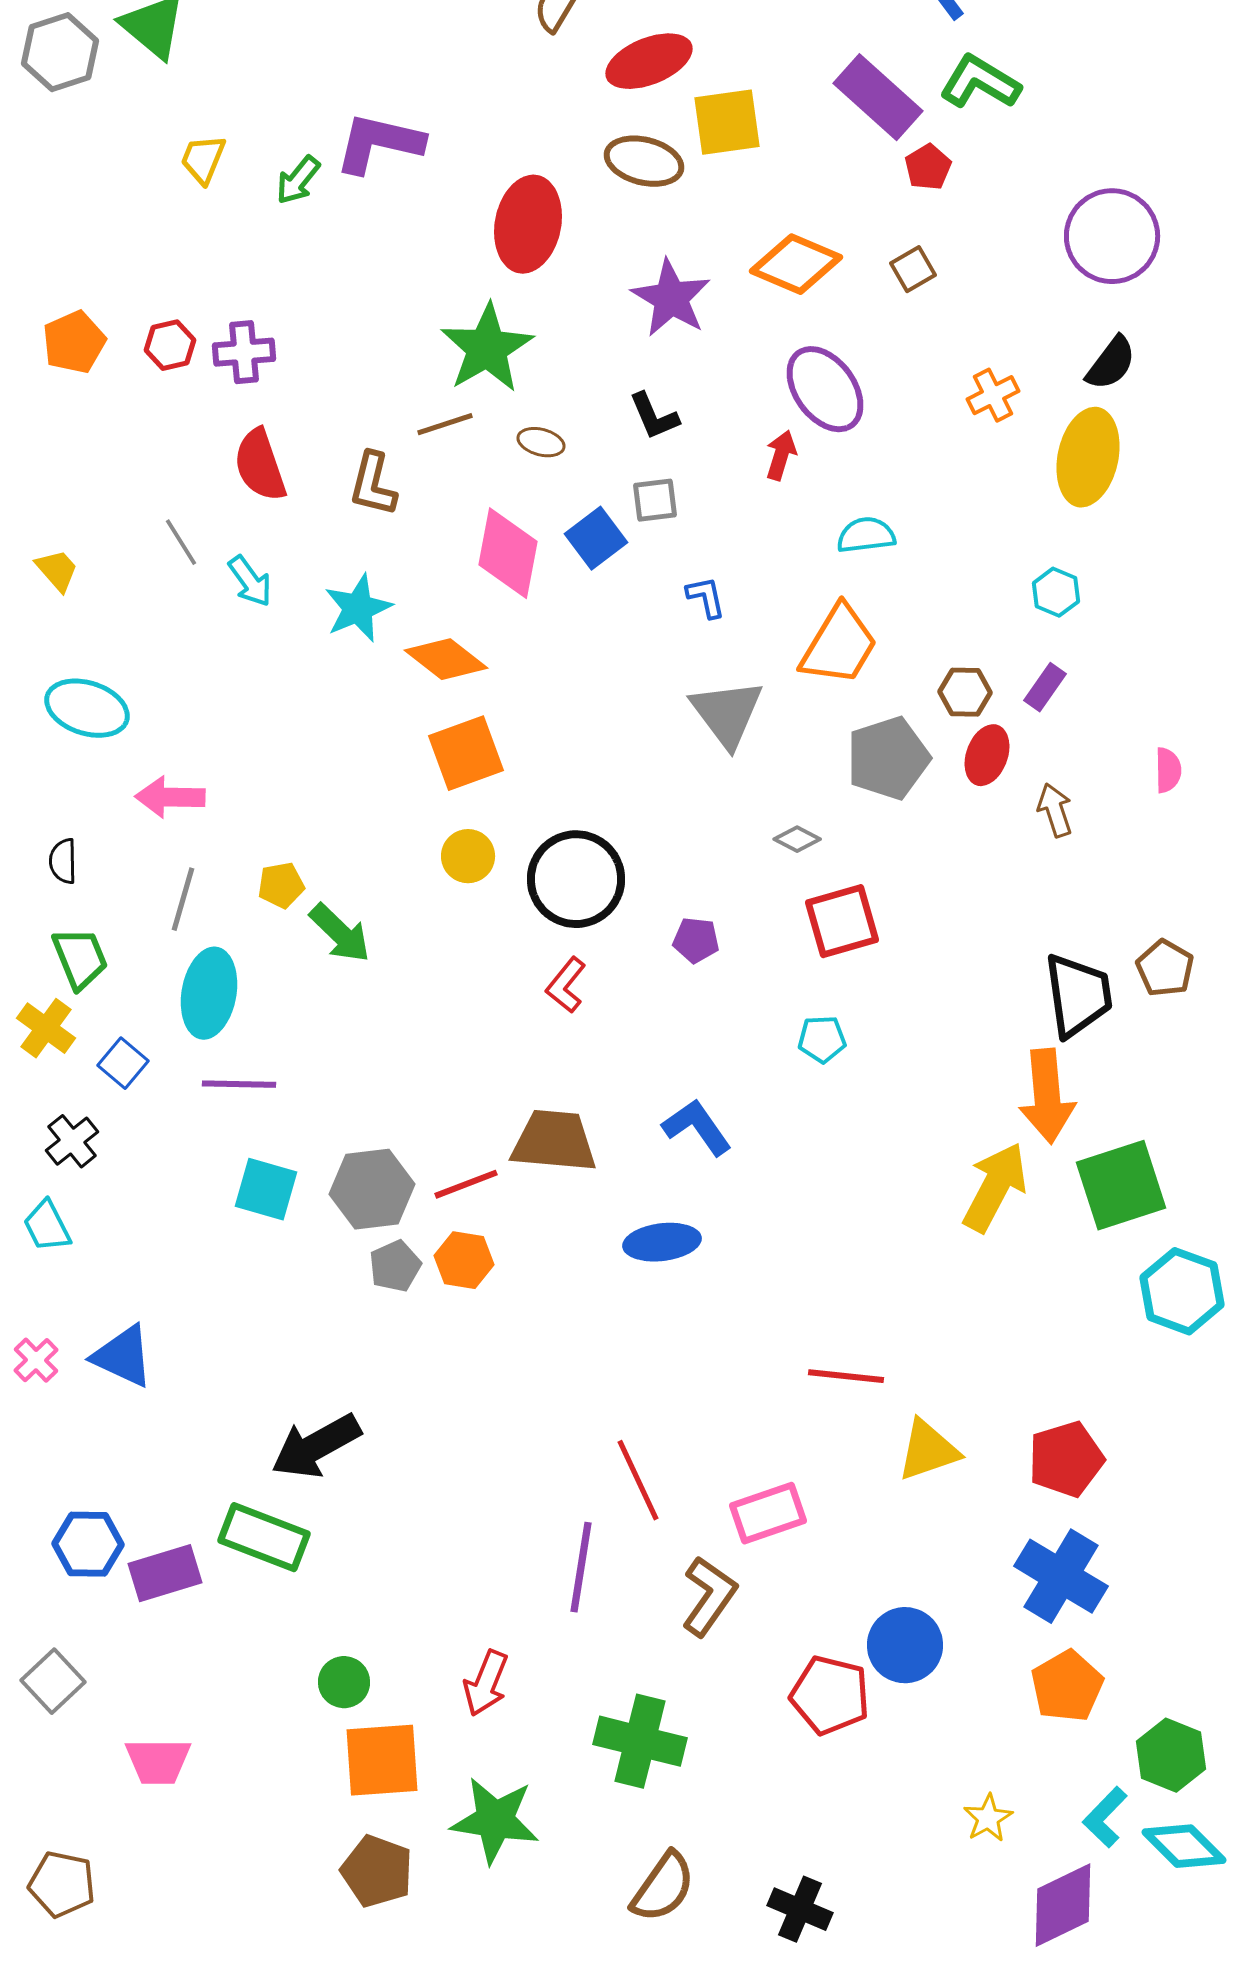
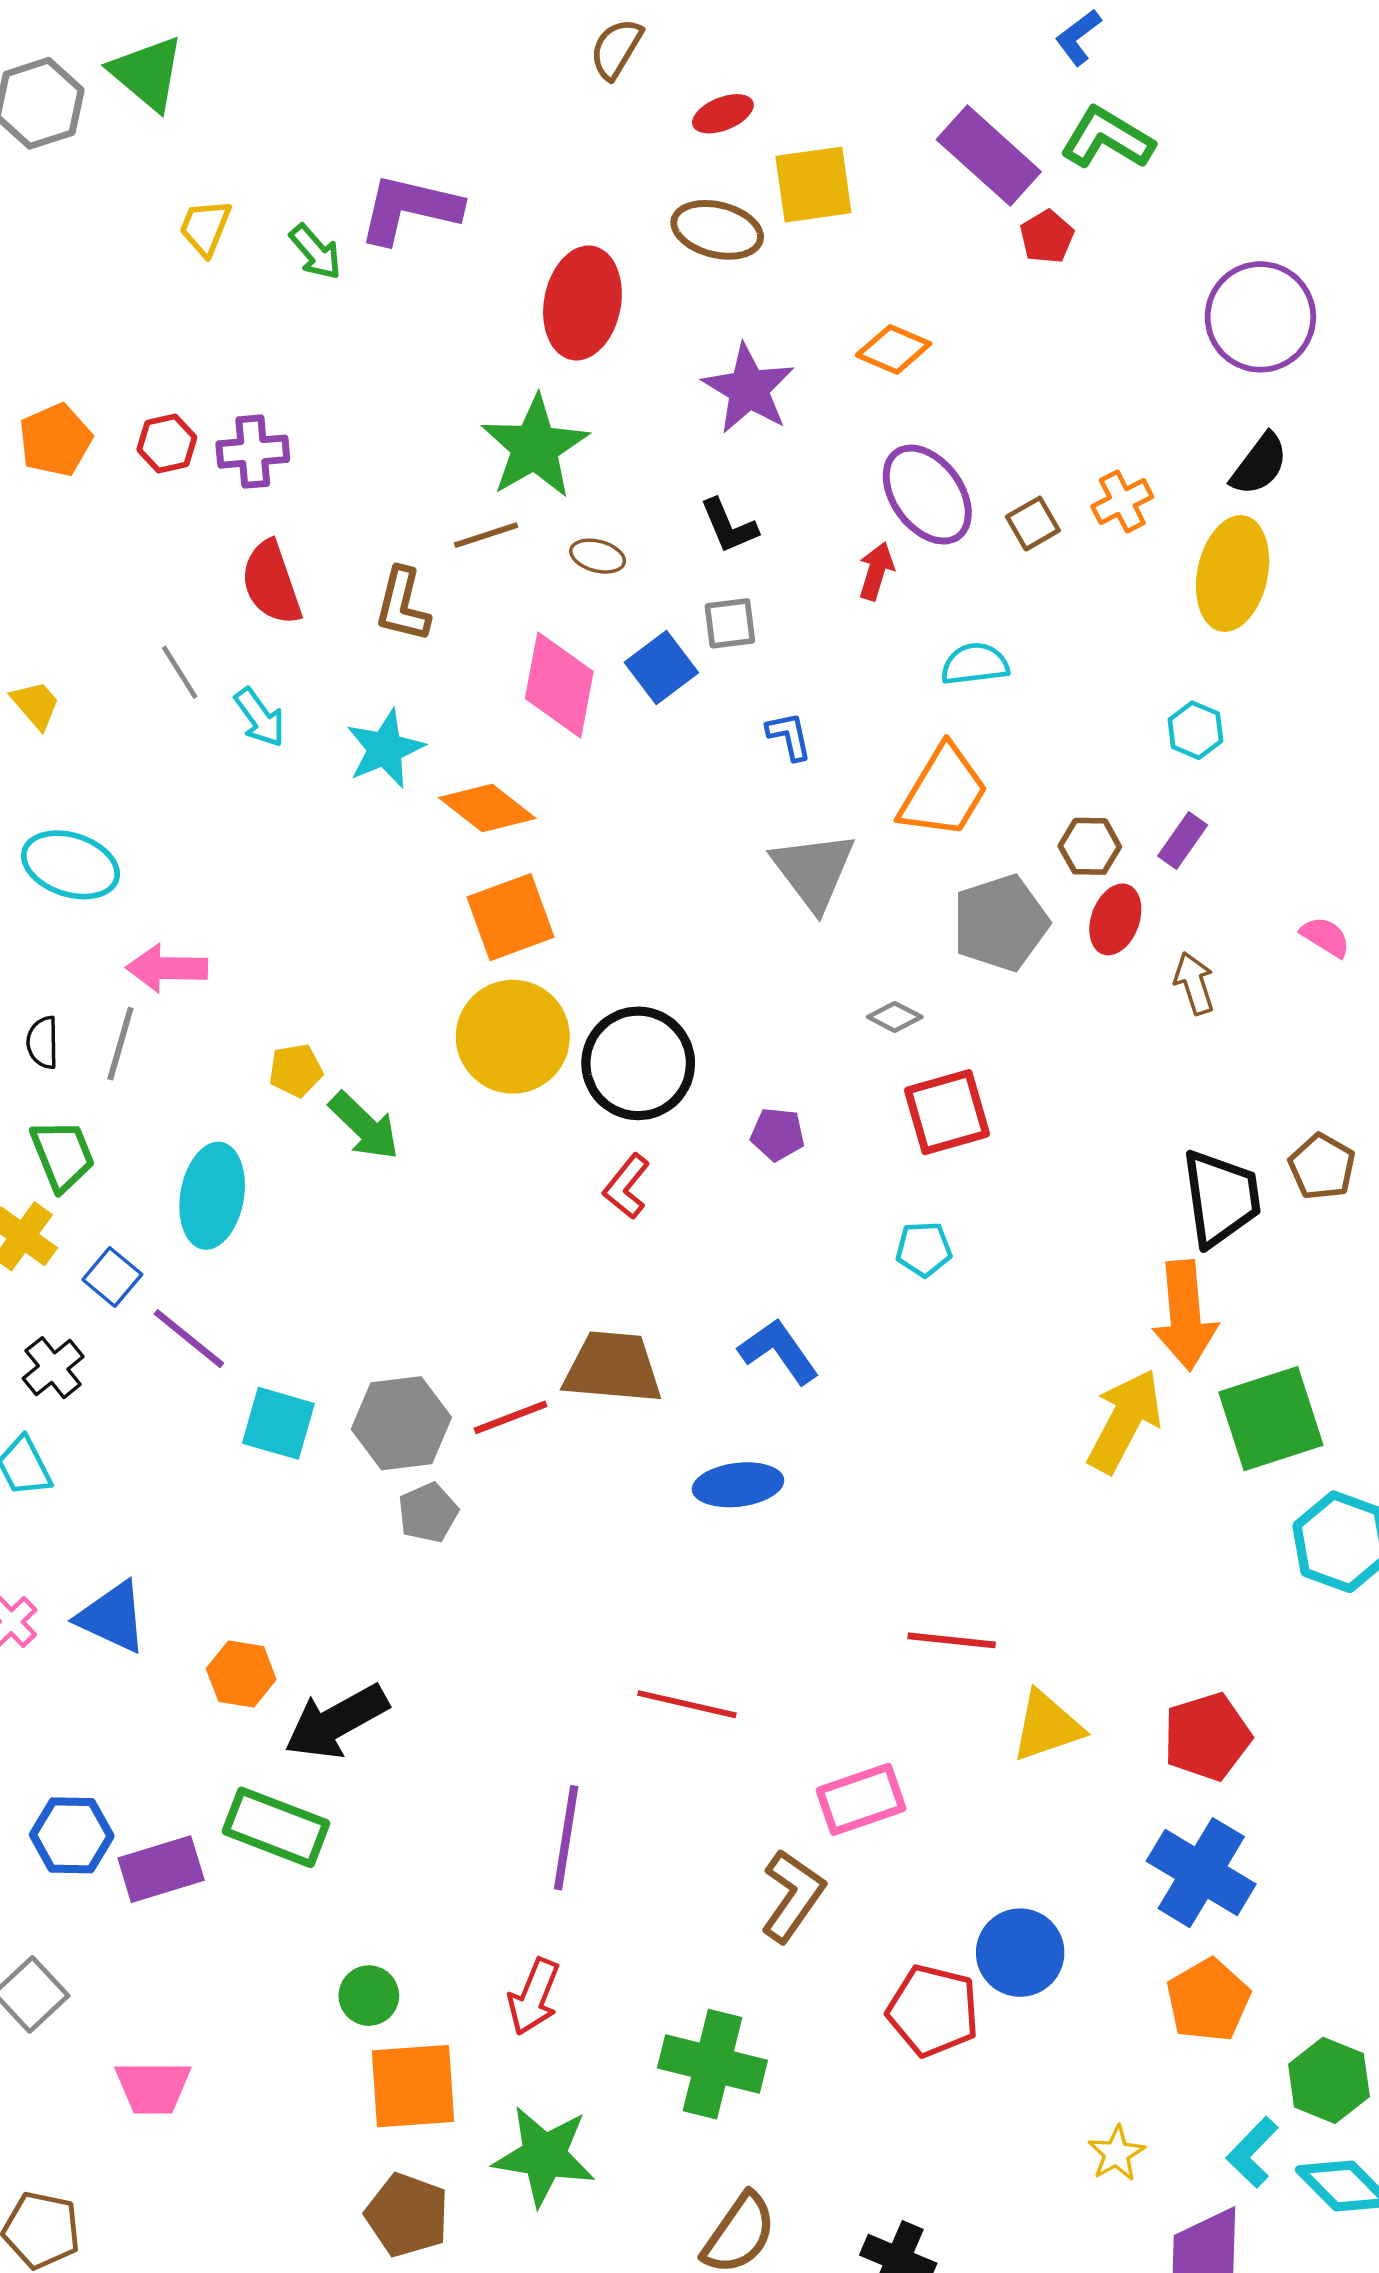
red ellipse: (649, 61) -> (723, 114), size x0.6
green arrow: (298, 180) -> (315, 252), turned -80
orange diamond: (796, 264) -> (894, 349), size x0.7
brown square: (913, 269) -> (1033, 524), moved
pink semicircle: (1168, 770) -> (1325, 937), turned -57
yellow circle: (468, 856) -> (513, 1037), size x1.8
gray line: (183, 899) -> (120, 1044), moved
purple line: (239, 1084) -> (189, 1339), moved, turned 38
orange hexagon: (464, 1260) -> (241, 1674), moved
red line: (638, 1480) -> (687, 1704), moved, turned -52
purple line: (581, 1567) -> (566, 1838), moved

